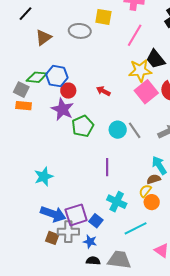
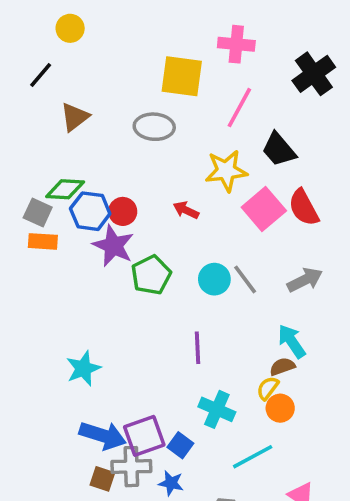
yellow square: (103, 17) -> (182, 76), size x1.4
gray ellipse: (80, 31) -> (154, 127), moved
yellow star: (140, 71) -> (226, 171), moved
blue hexagon: (57, 76) -> (90, 211), moved

